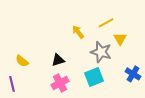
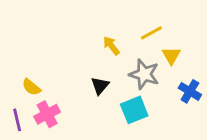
black triangle: (58, 60) -> (100, 86), moved, turned -32
blue cross: (133, 74) -> (190, 91), moved
pink cross: (60, 83) -> (47, 114), moved

